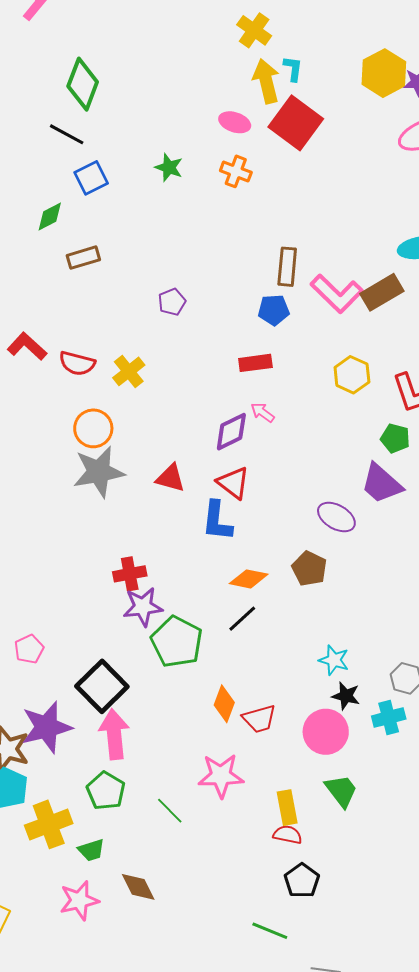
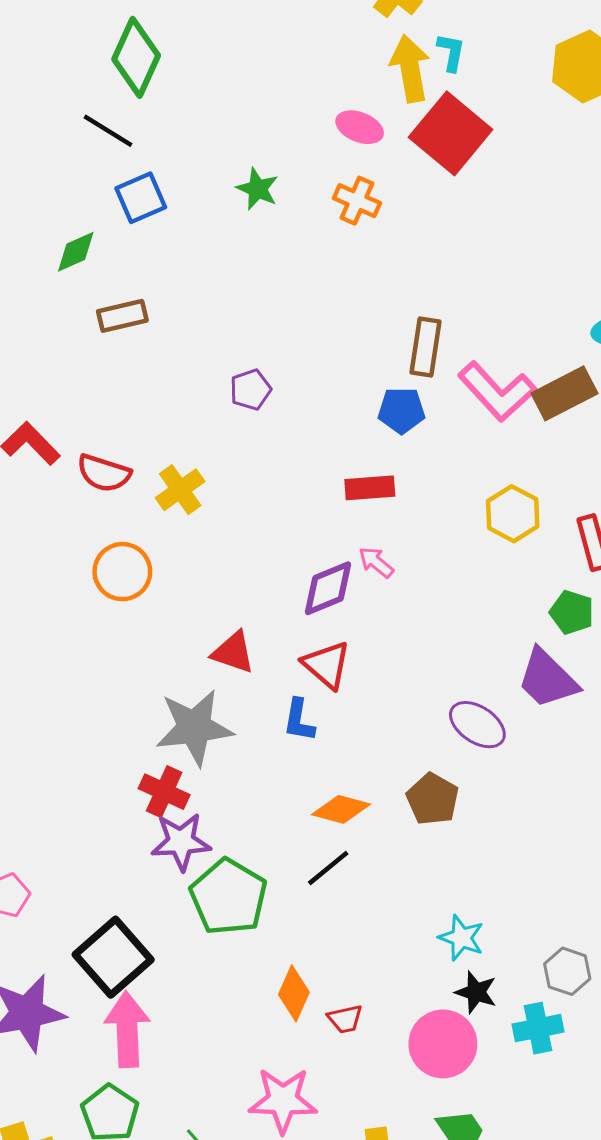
gray star: (99, 472) -> (194, 727), moved
blue L-shape: (217, 521) -> (299, 720), size x0.7
red cross: (130, 574) -> (164, 792), turned 32
red trapezoid: (259, 719) -> (345, 1019), size x0.7

